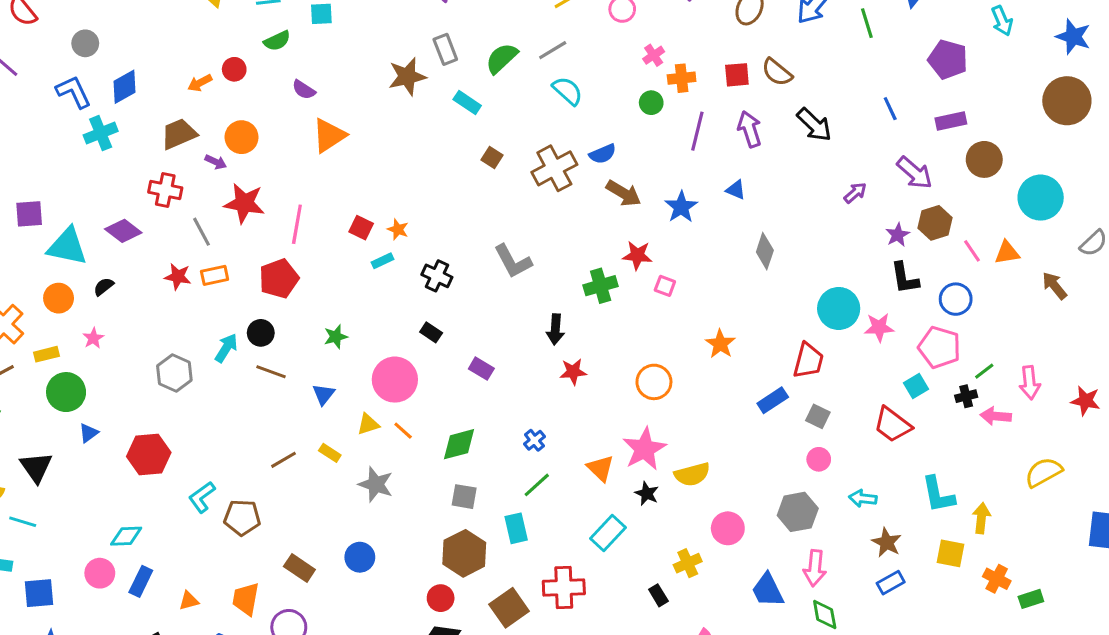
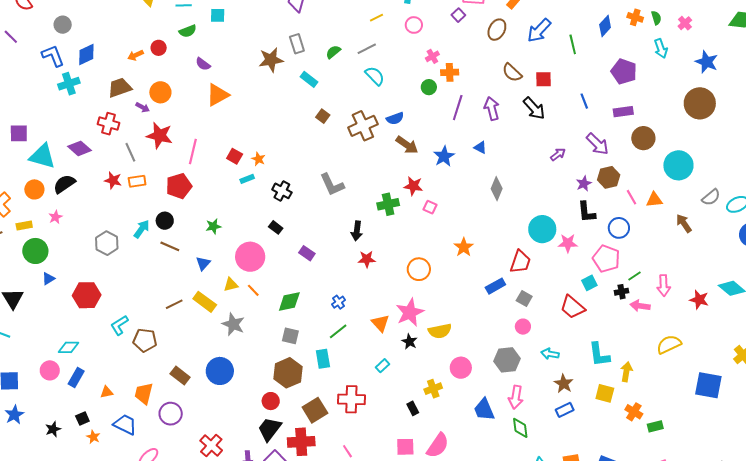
green semicircle: (502, 58) -> (333, 52), size x0.7
red square: (737, 75) -> (543, 79), moved
black semicircle: (104, 287) -> (64, 184), size x1.6
yellow rectangle: (330, 453) -> (205, 302), size x1.6
cyan rectangle: (608, 533) -> (383, 366), size x0.6
blue circle: (360, 557) -> (220, 371), size x1.4

